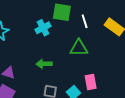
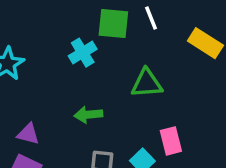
white line: (85, 21) -> (151, 18), moved

